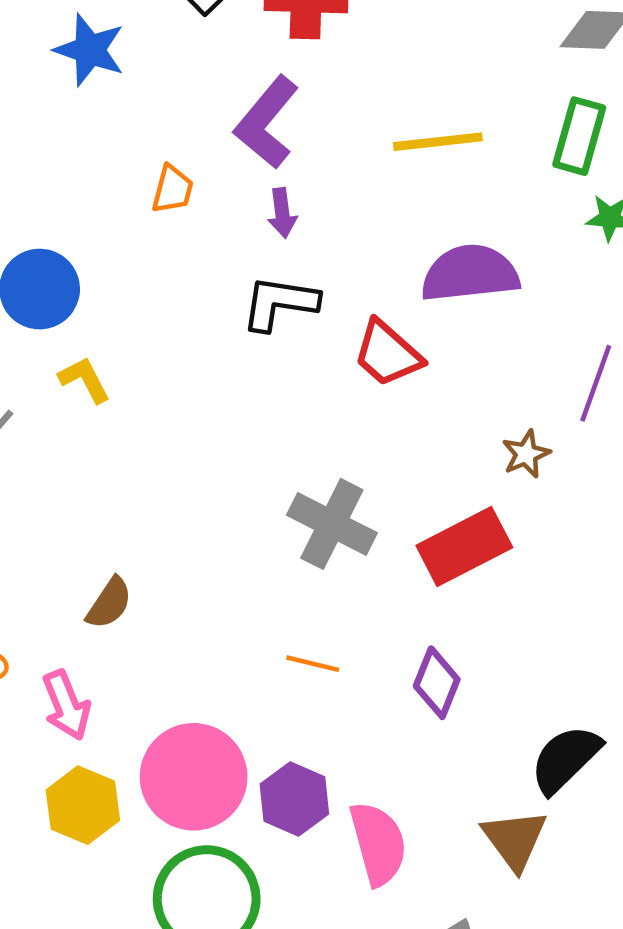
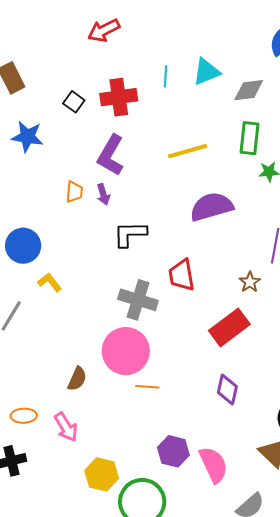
purple arrow: (282, 213) -> (103, 194), moved
red trapezoid: (387, 354) -> (182, 275), moved, turned 48
gray cross: (332, 524) -> (138, 300), moved
orange line: (313, 664) -> (147, 387), moved
pink circle: (194, 777) -> (126, 351), moved
yellow hexagon: (83, 805) -> (102, 474), moved

